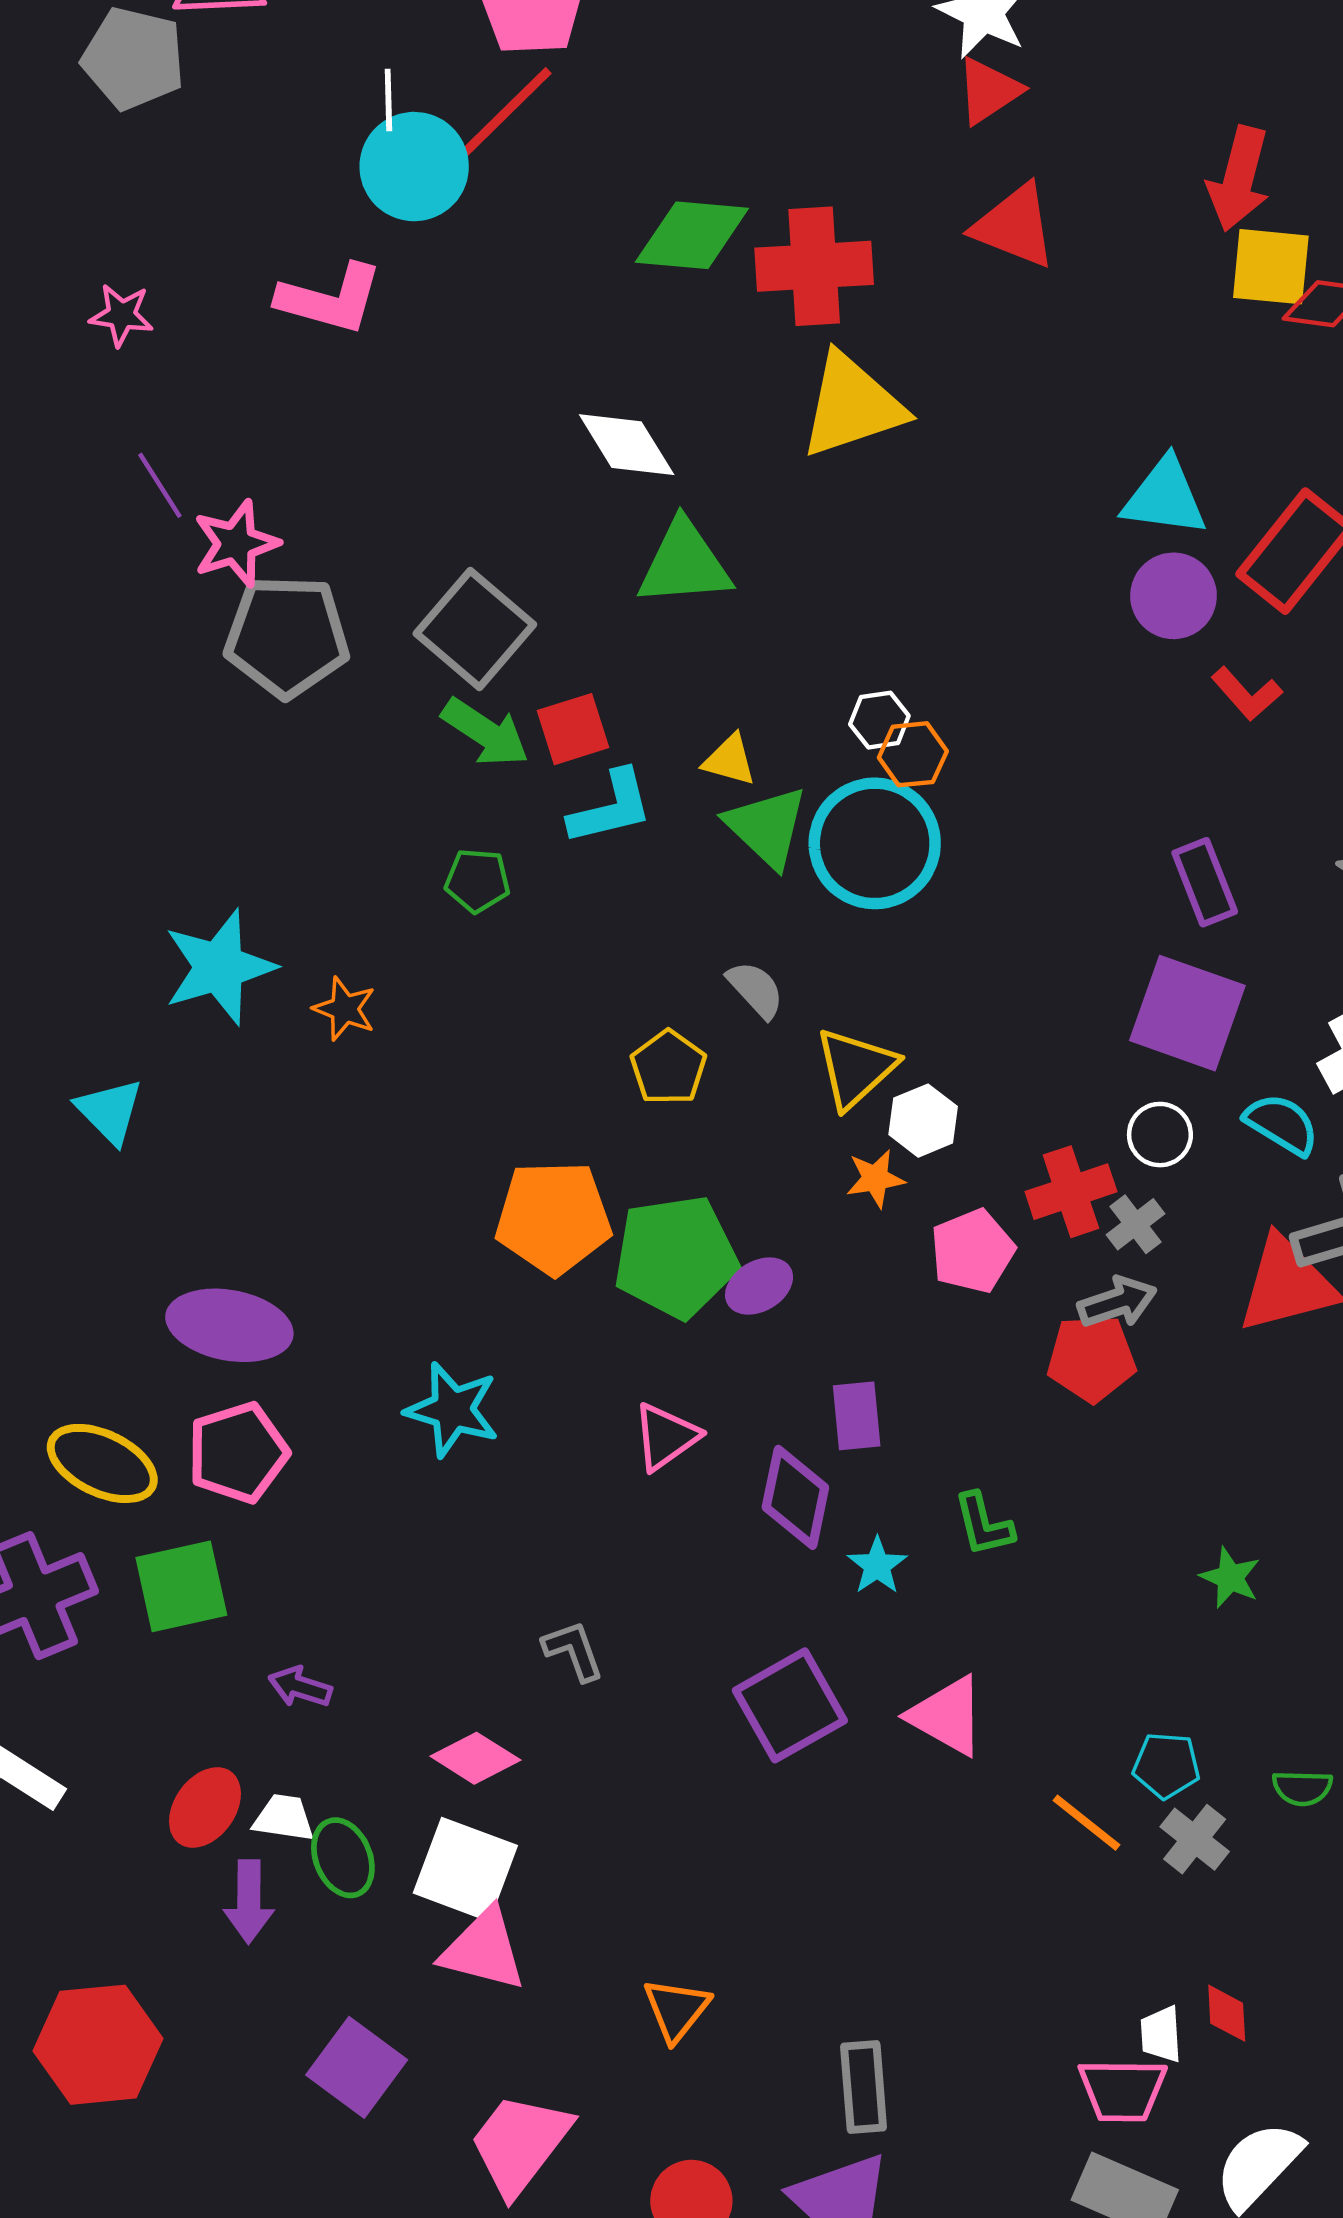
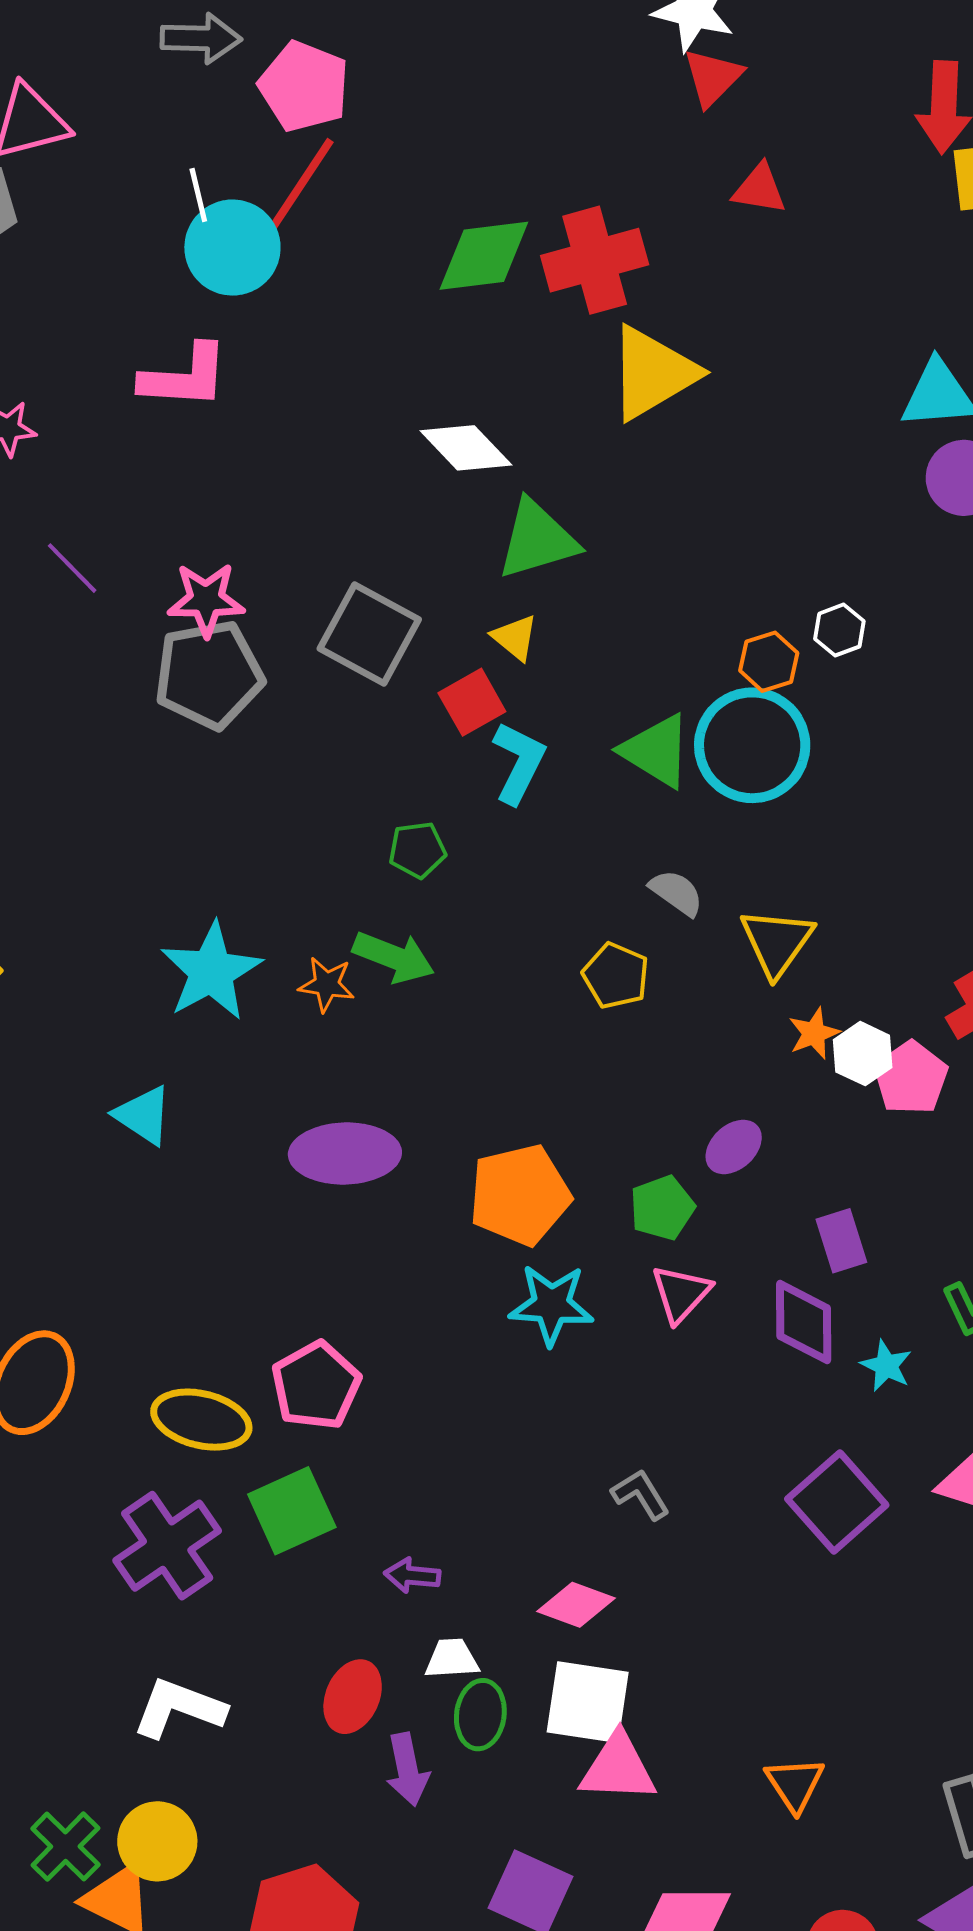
red triangle: (1014, 226) -> (760, 189), size x0.7
pink star: (236, 544) -> (206, 600), moved, turned 30
white hexagon: (879, 720) -> (839, 630), moved
green arrow: (485, 732) -> (394, 957), moved
yellow triangle: (730, 760) -> (515, 638), moved, turned 36
cyan L-shape: (611, 808) -> (519, 763), turned -38
white hexagon: (923, 1121) -> (863, 1054), moved
orange pentagon: (553, 1218) -> (520, 1195), moved
green pentagon: (676, 1257) -> (662, 1208), moved, size x0.6
purple ellipse: (229, 1325) -> (345, 1153), moved
cyan star: (452, 1410) -> (551, 1305), moved
white trapezoid: (284, 1818) -> (452, 1659), moved
green ellipse: (343, 1858) -> (480, 1715), turned 42

